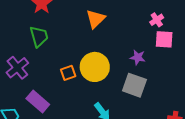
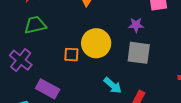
green trapezoid: (39, 36) -> (35, 25), turned -75
orange square: (68, 73) -> (71, 55), turned 35

